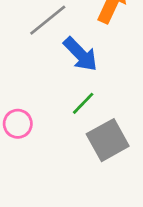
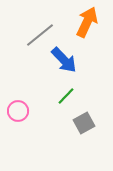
gray square: (108, 140) -> (84, 123), size x0.7

